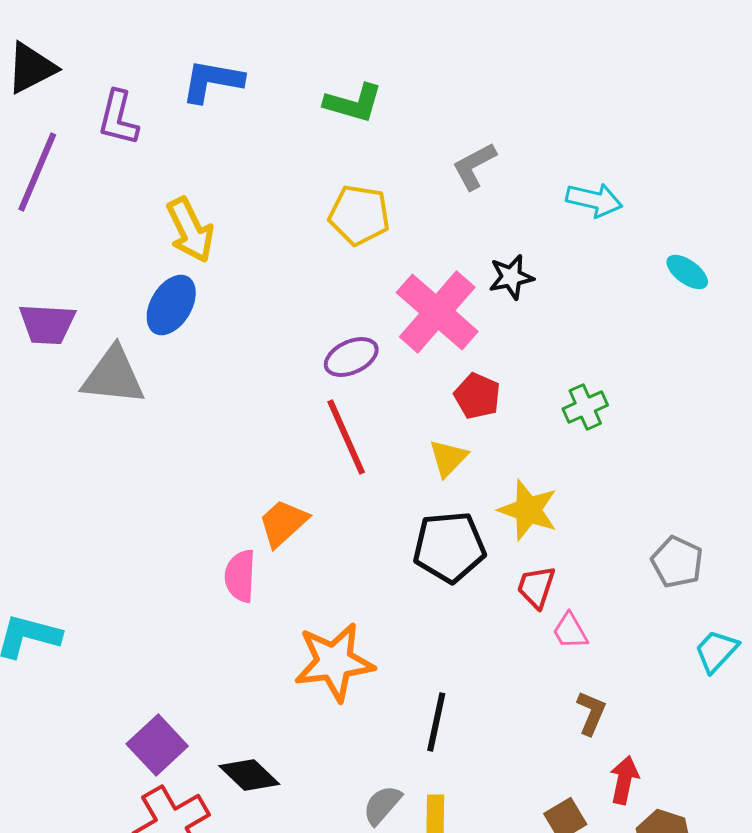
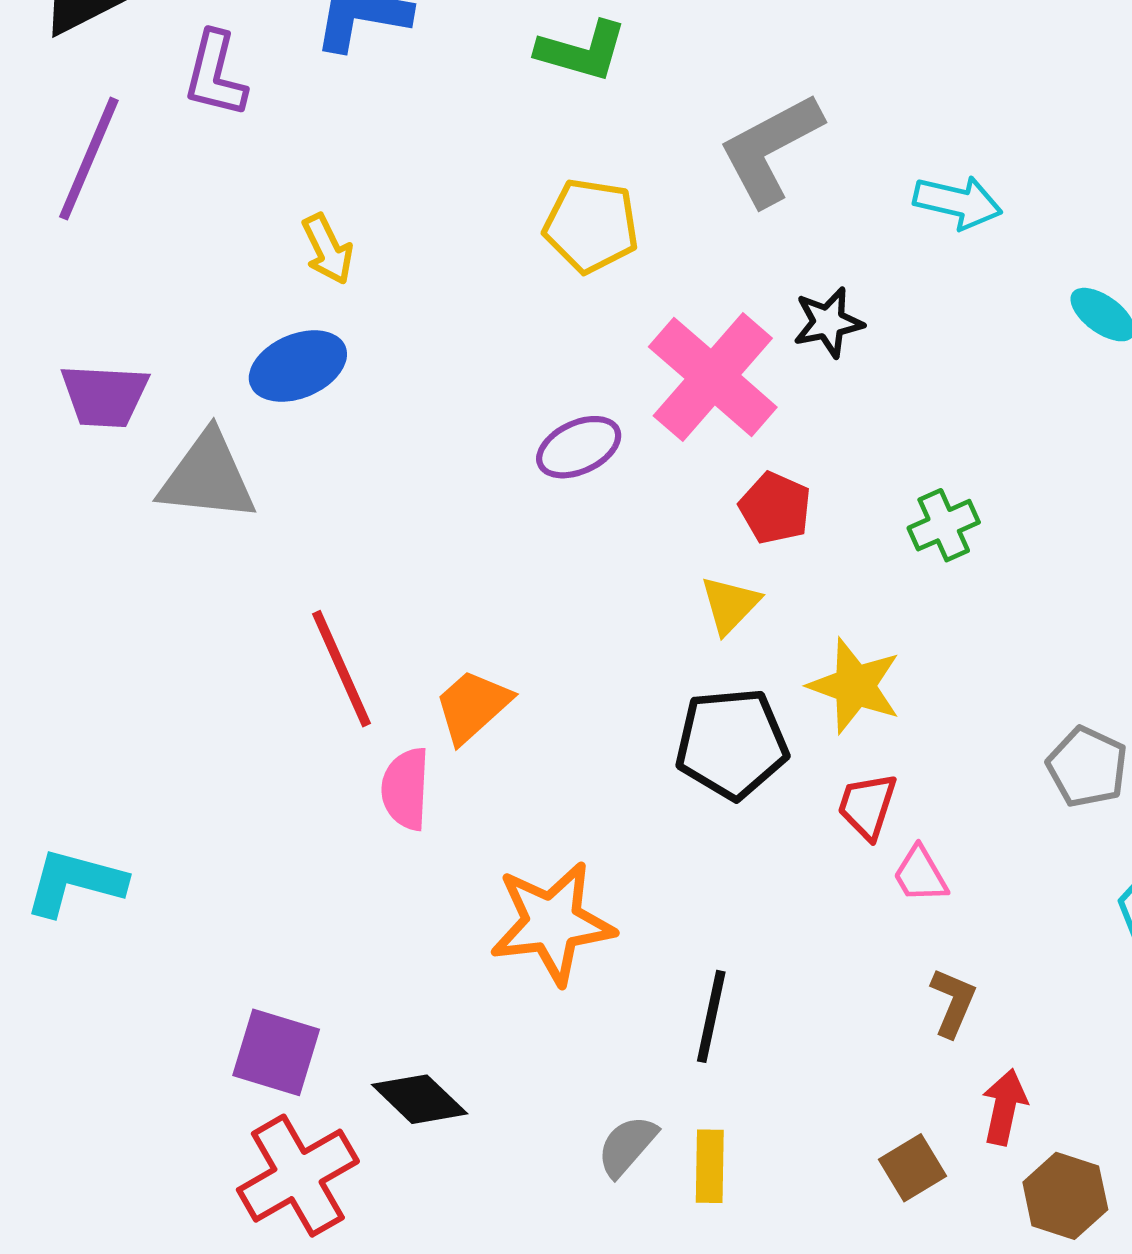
gray L-shape: (474, 166) -> (771, 149), size x1.5
yellow arrow: (190, 230) -> (328, 249), size x0.7
blue ellipse: (171, 305) -> (298, 366), turned 36
red line: (346, 437) -> (342, 669), moved
purple square: (157, 745) -> (276, 1052), turned -30

